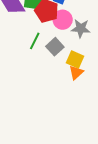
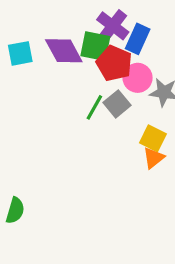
gray square: (55, 47) -> (117, 104), moved

